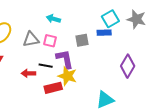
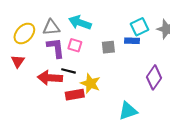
cyan arrow: (53, 19) -> (80, 23), size x1.5
gray triangle: (31, 39) -> (51, 27), moved
purple L-shape: (65, 59) -> (56, 48), moved
red arrow: (28, 73) -> (50, 78), size x1.6

